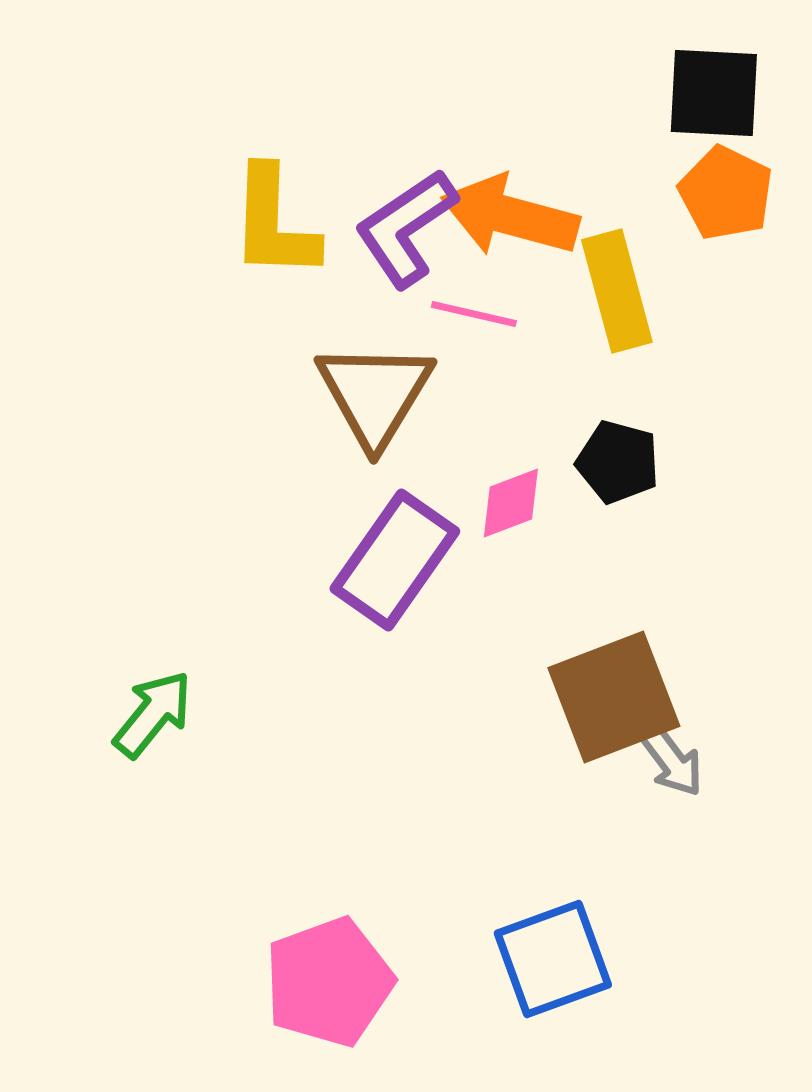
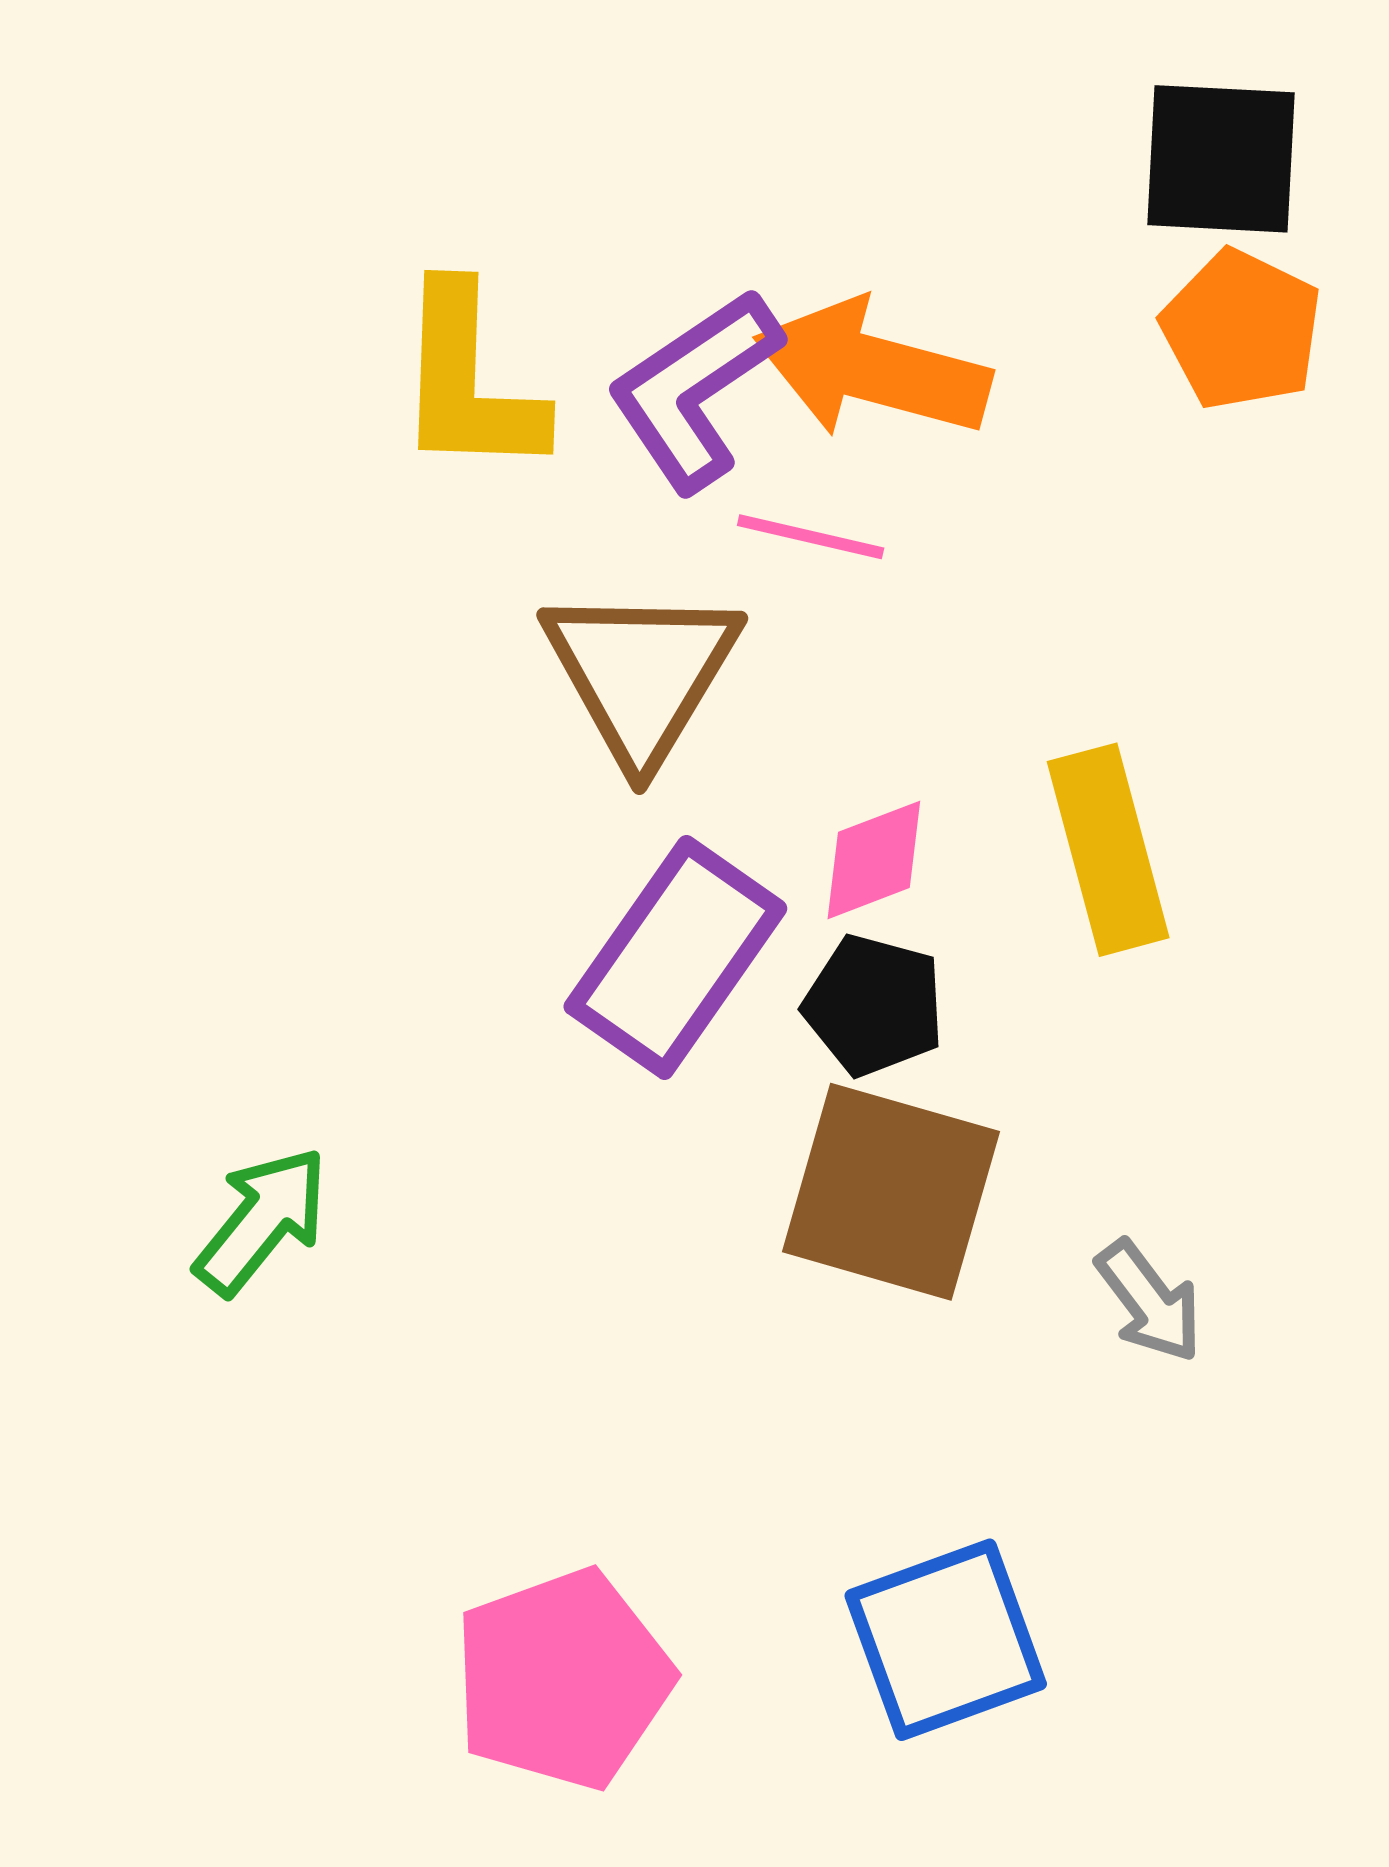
yellow rectangle: (617, 291) -> (1108, 850), moved
black pentagon: (618, 462) -> (874, 1005), moved
brown square: (614, 697) -> (891, 1192), moved, turned 37

